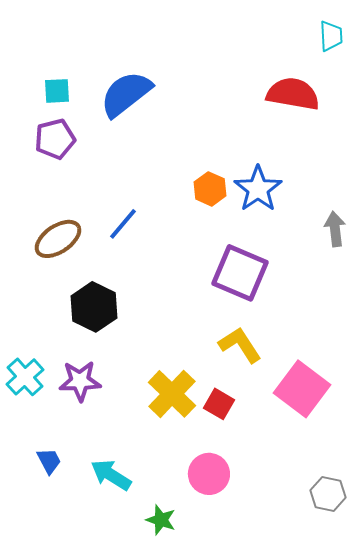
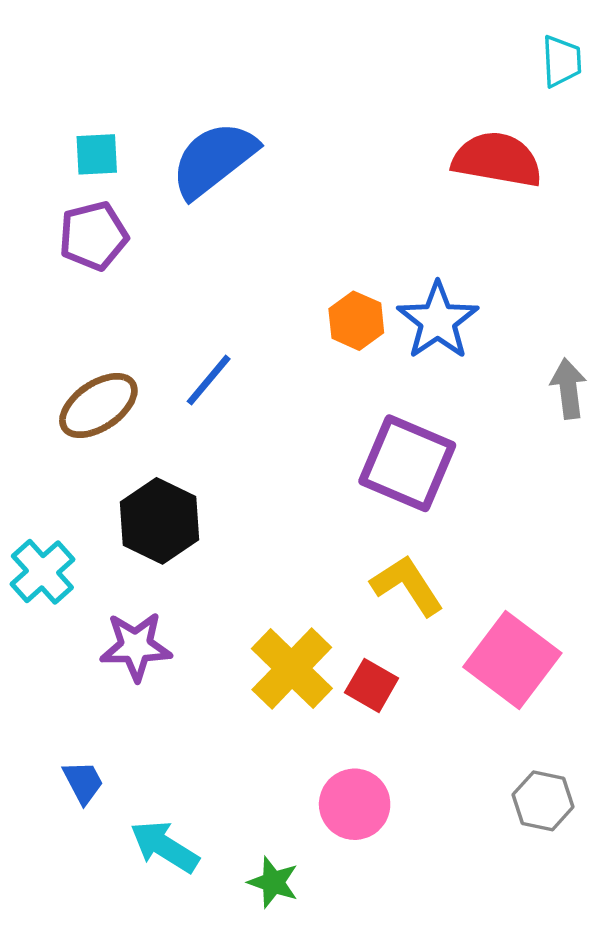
cyan cross: (25, 377) -> (42, 572), moved
cyan arrow: (111, 475) -> (165, 847), moved
gray hexagon: (328, 494) -> (543, 801), moved

